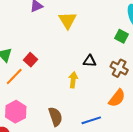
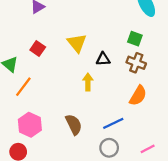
yellow triangle: (67, 20) -> (77, 43), moved
green square: (121, 36) -> (135, 39), moved
red square: (31, 60) -> (38, 48), moved

